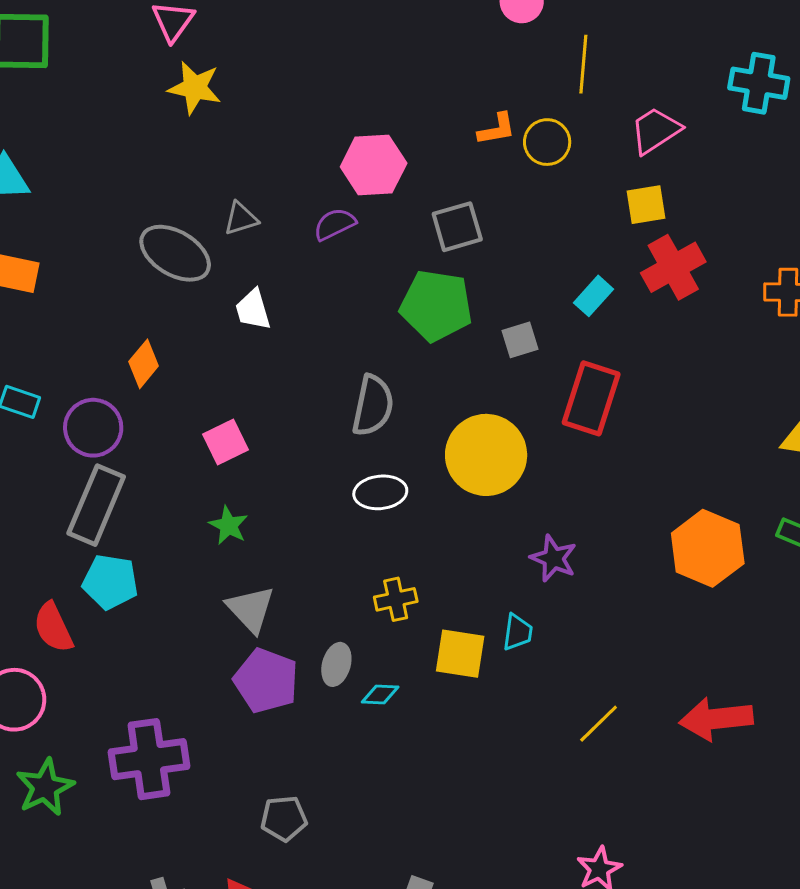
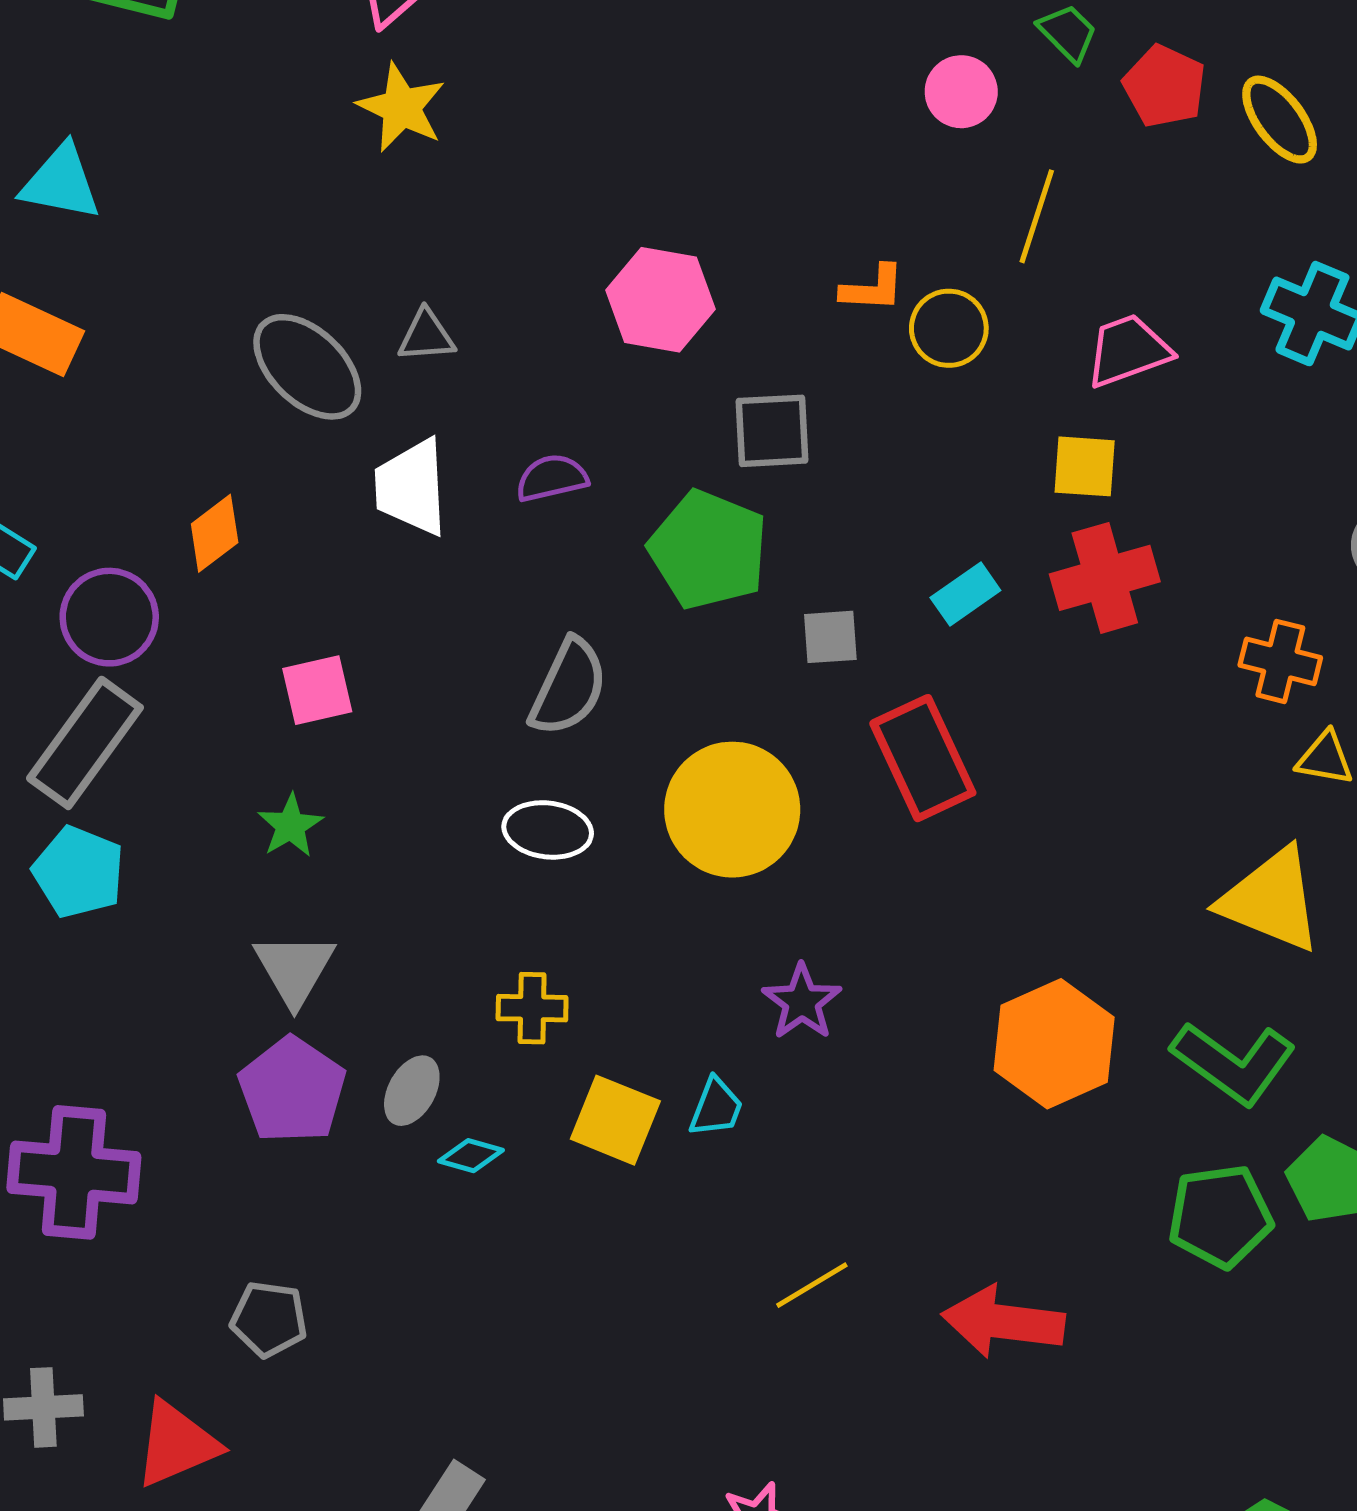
purple semicircle: (335, 224) -> (552, 478), moved
white trapezoid: (253, 310) -> (411, 487), size x1.4
red rectangle: (591, 398) -> (923, 758), turned -56

